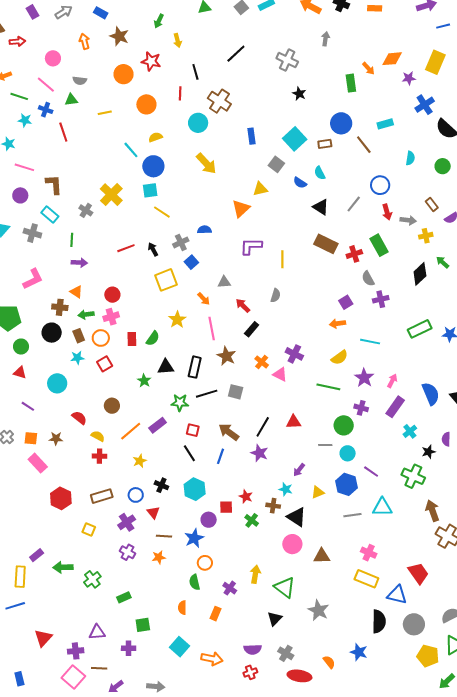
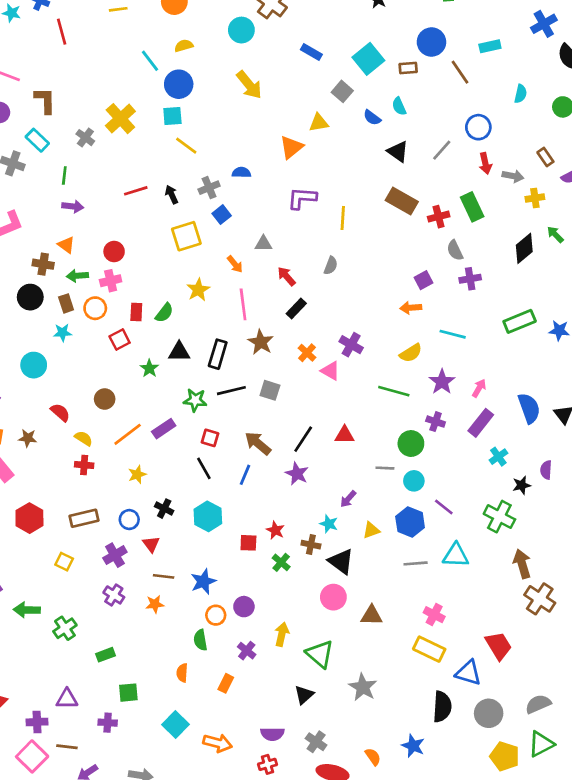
blue rectangle: (252, 136) -> (311, 52), turned -56
red square: (105, 364) -> (120, 340), moved
purple circle: (209, 520) -> (244, 607), moved

